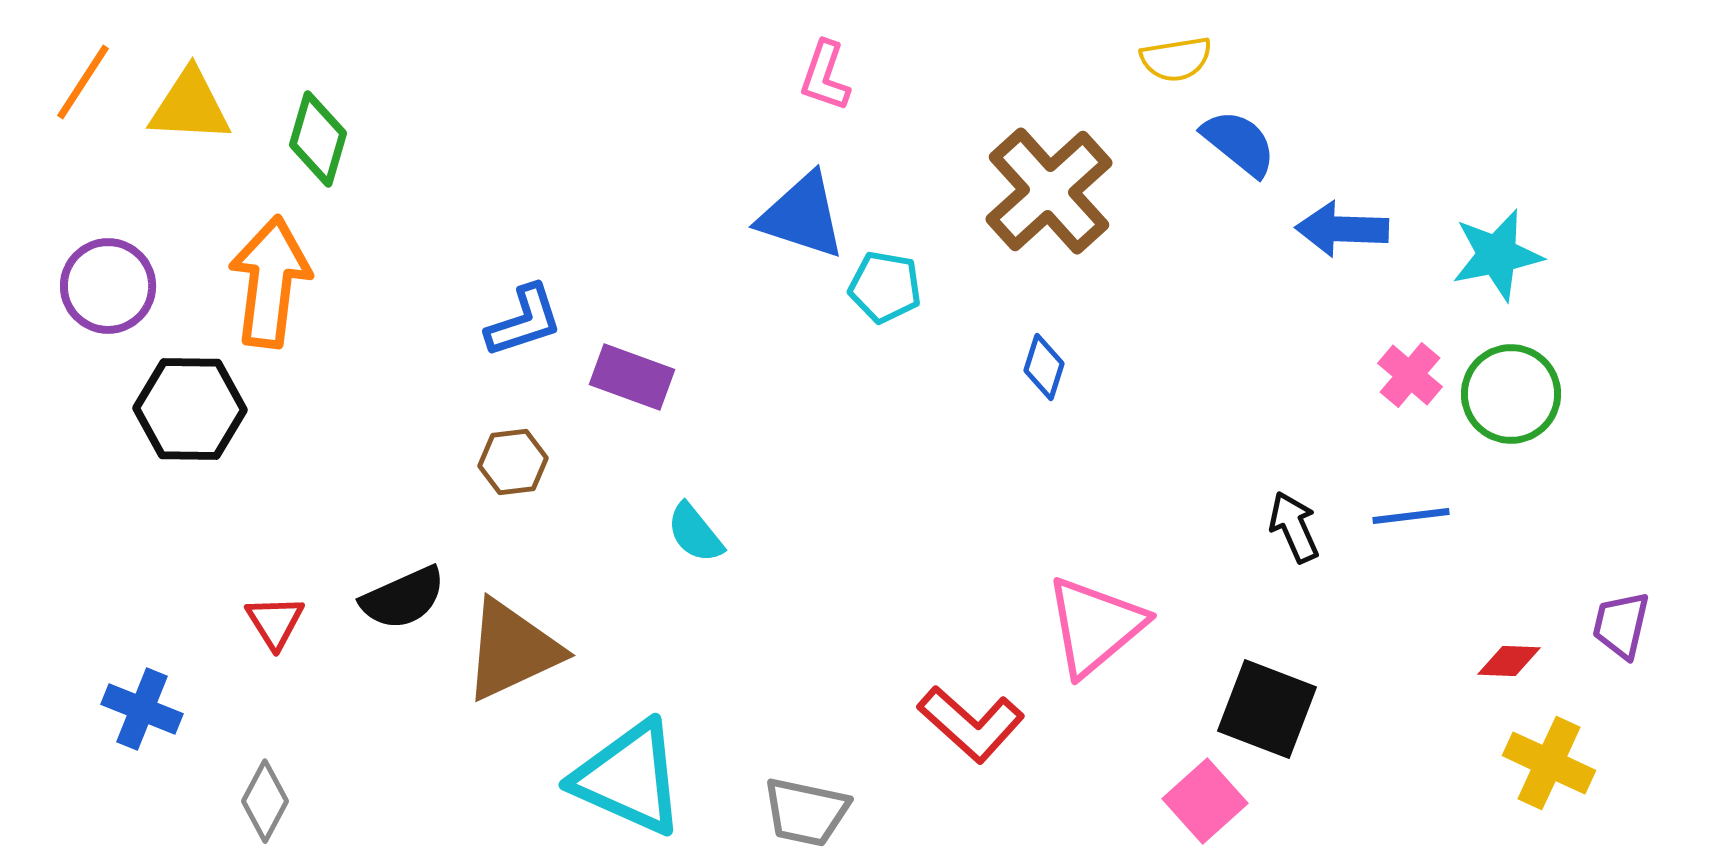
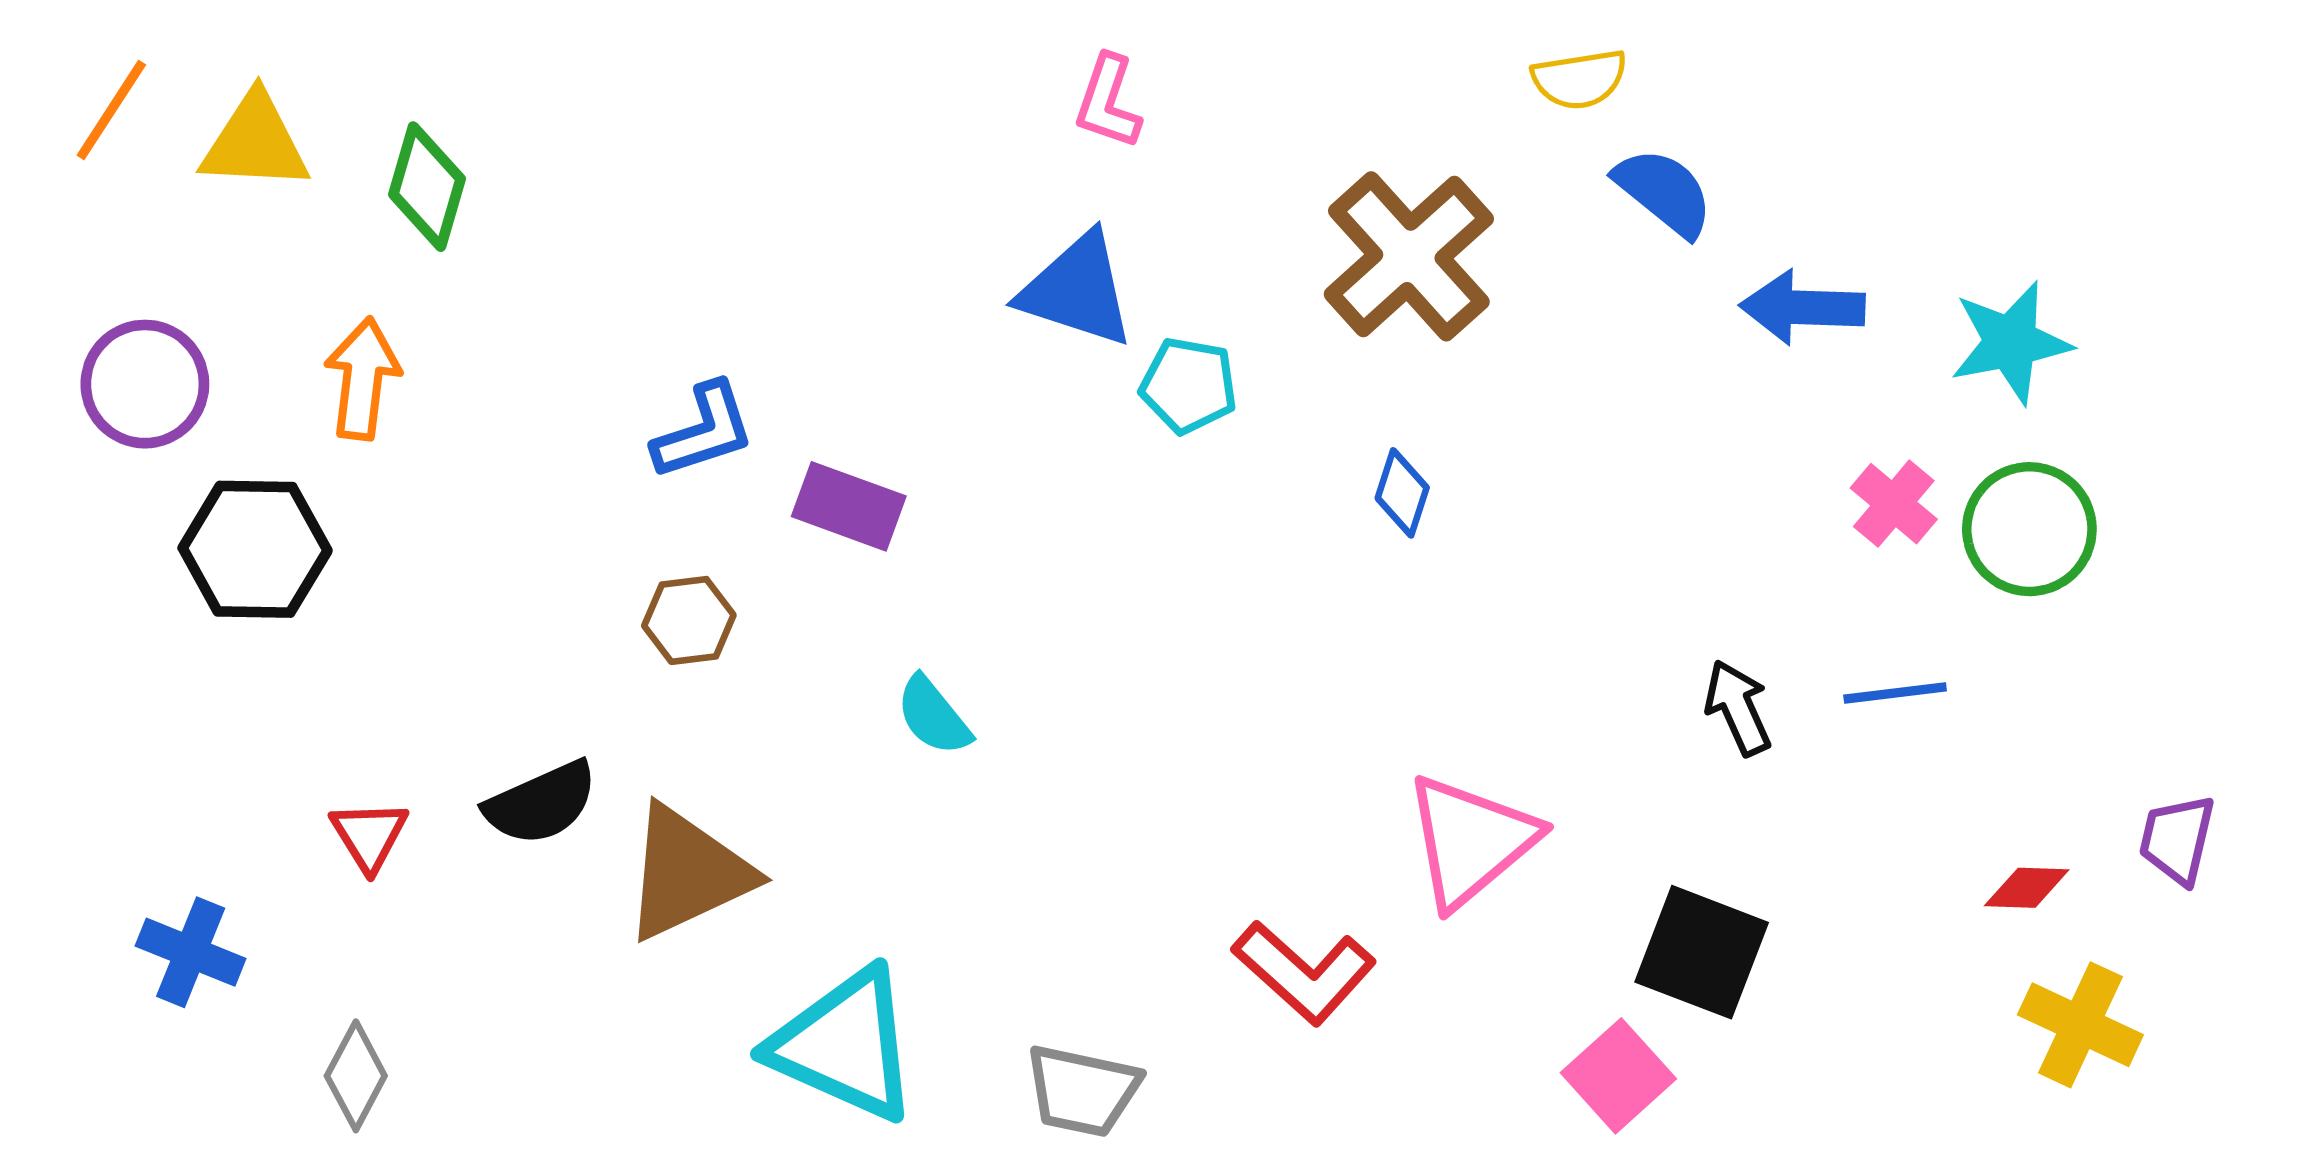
orange arrow: (270, 282) -> (362, 379), size x0.7

